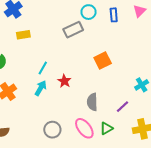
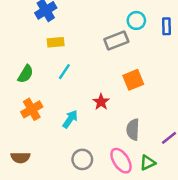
orange square: (103, 60) -> (133, 80), moved
cyan line: (43, 68) -> (64, 72), moved
cyan arrow: (41, 88) -> (70, 119), moved

